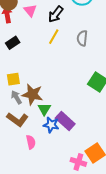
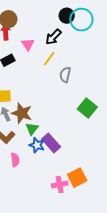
pink triangle: (30, 10) -> (28, 44), moved
gray semicircle: (82, 38) -> (65, 75), moved
pink cross: (78, 162) -> (60, 185), turned -35

